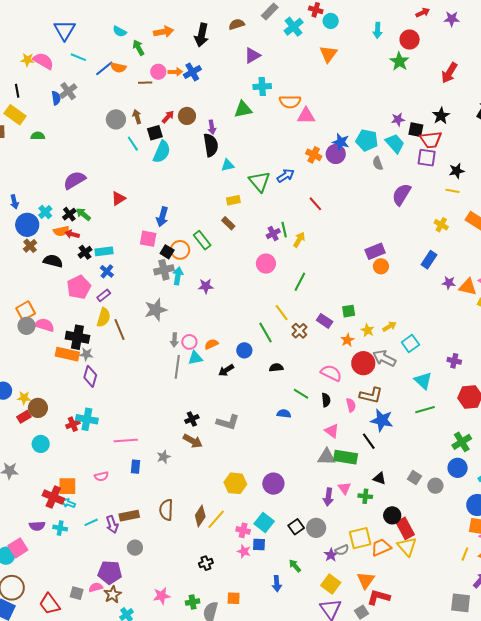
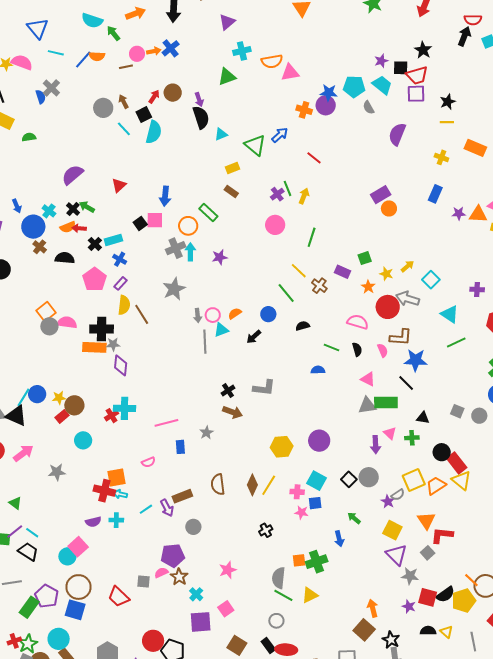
cyan semicircle: (120, 31) -> (92, 21), size x1.5
black square: (167, 252) -> (140, 223), moved, turned 32
green cross: (193, 602) -> (317, 562), moved, size x1.5

